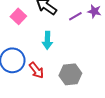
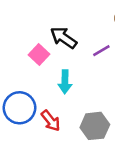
pink square: (18, 16) -> (39, 55), moved

